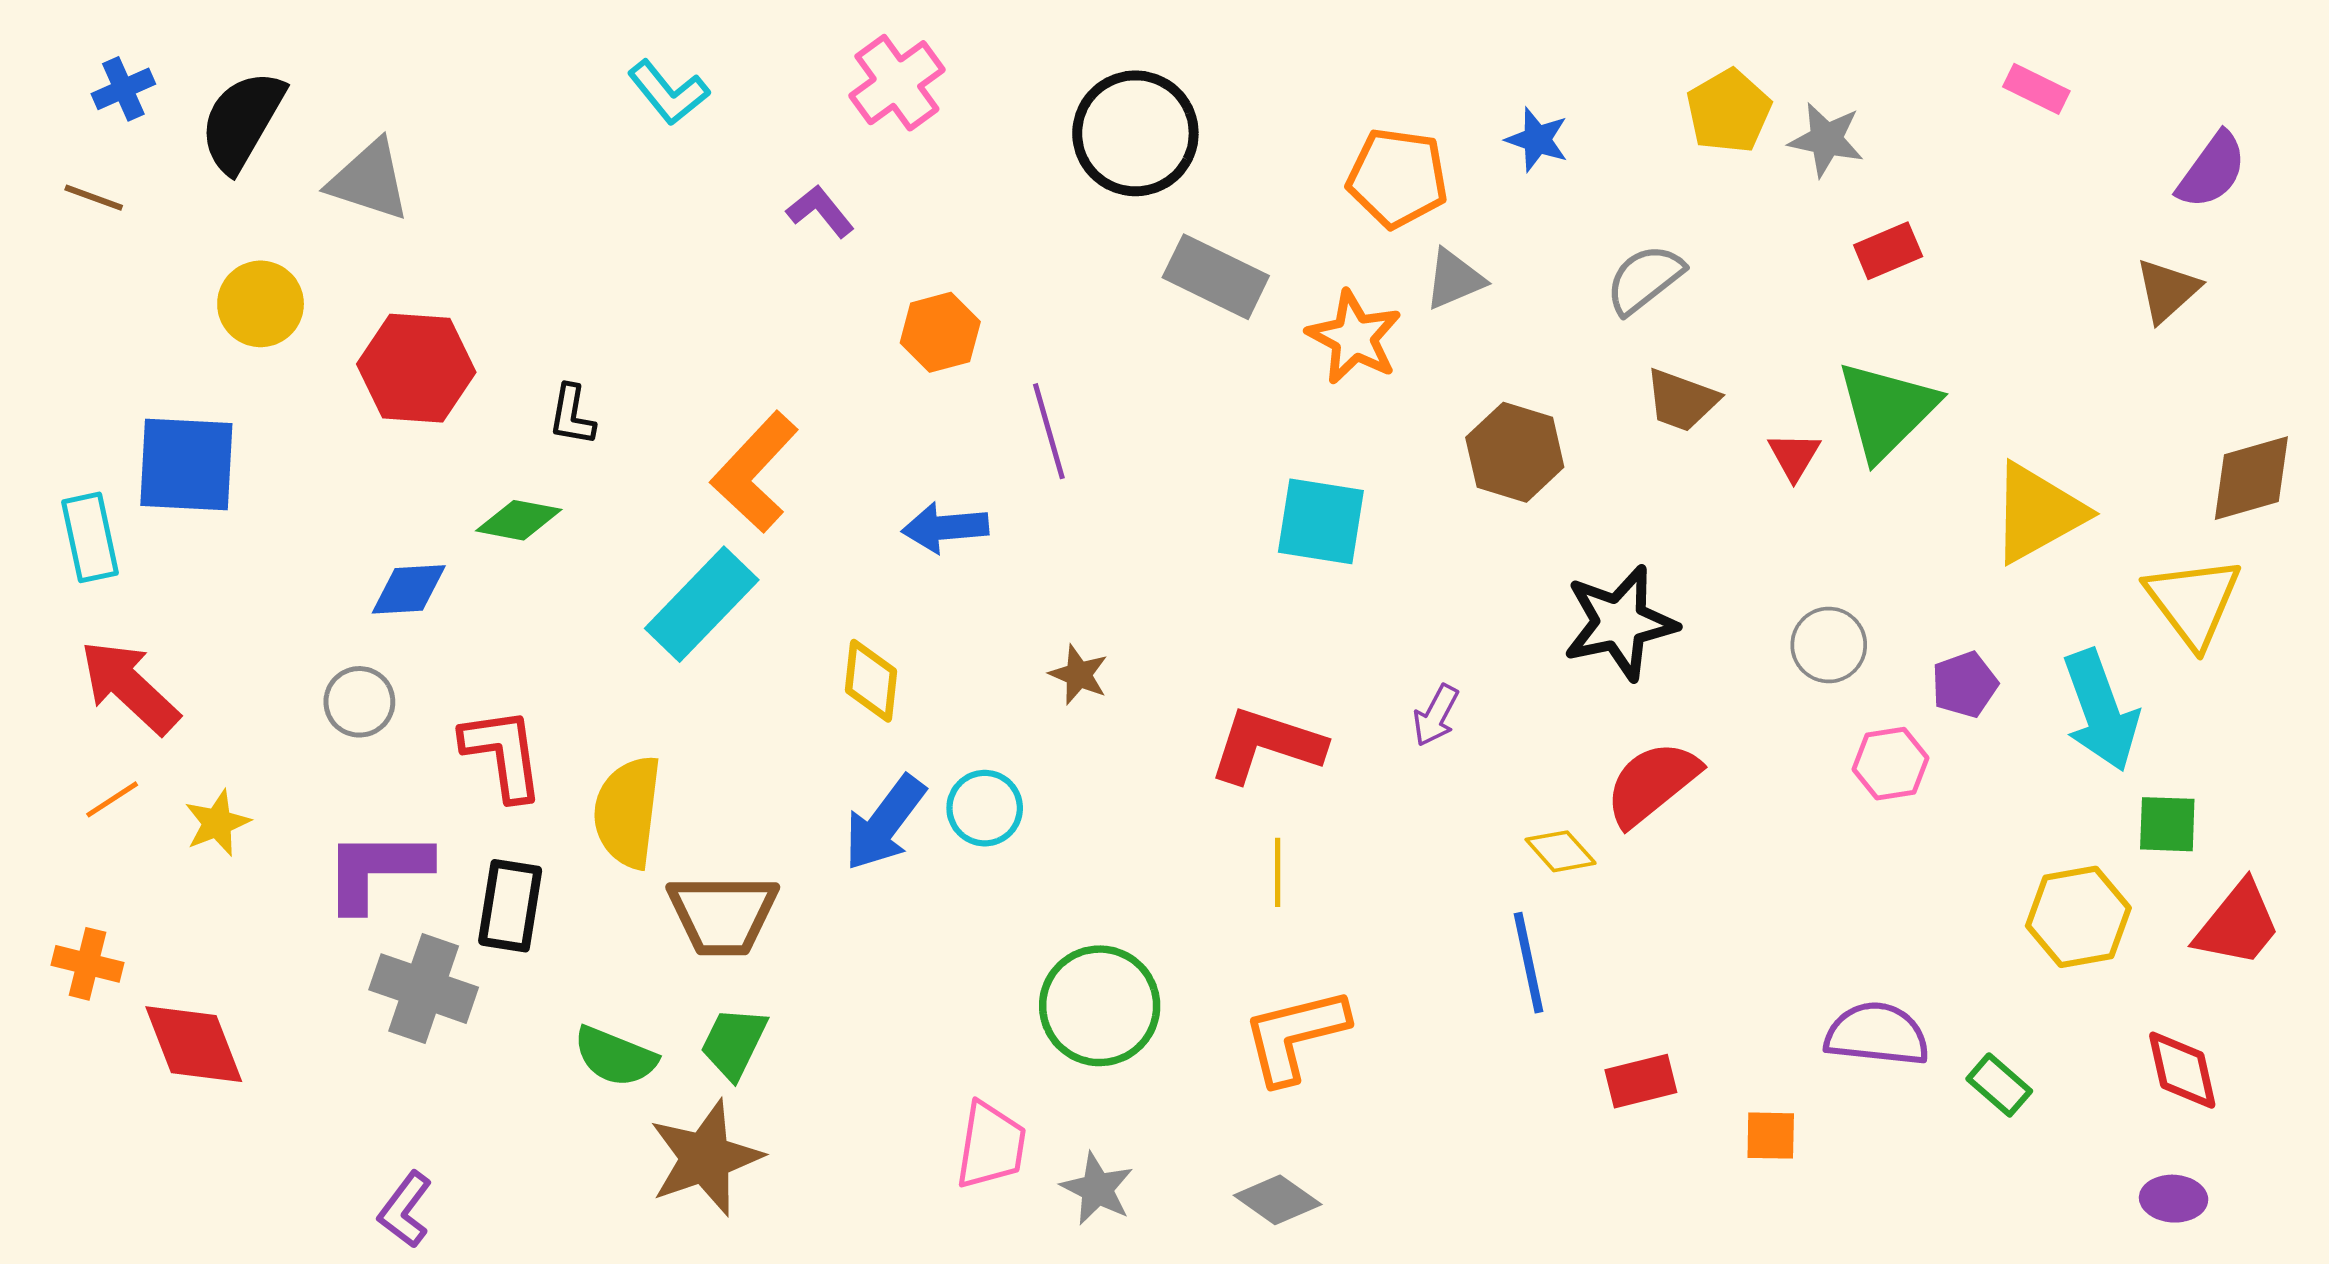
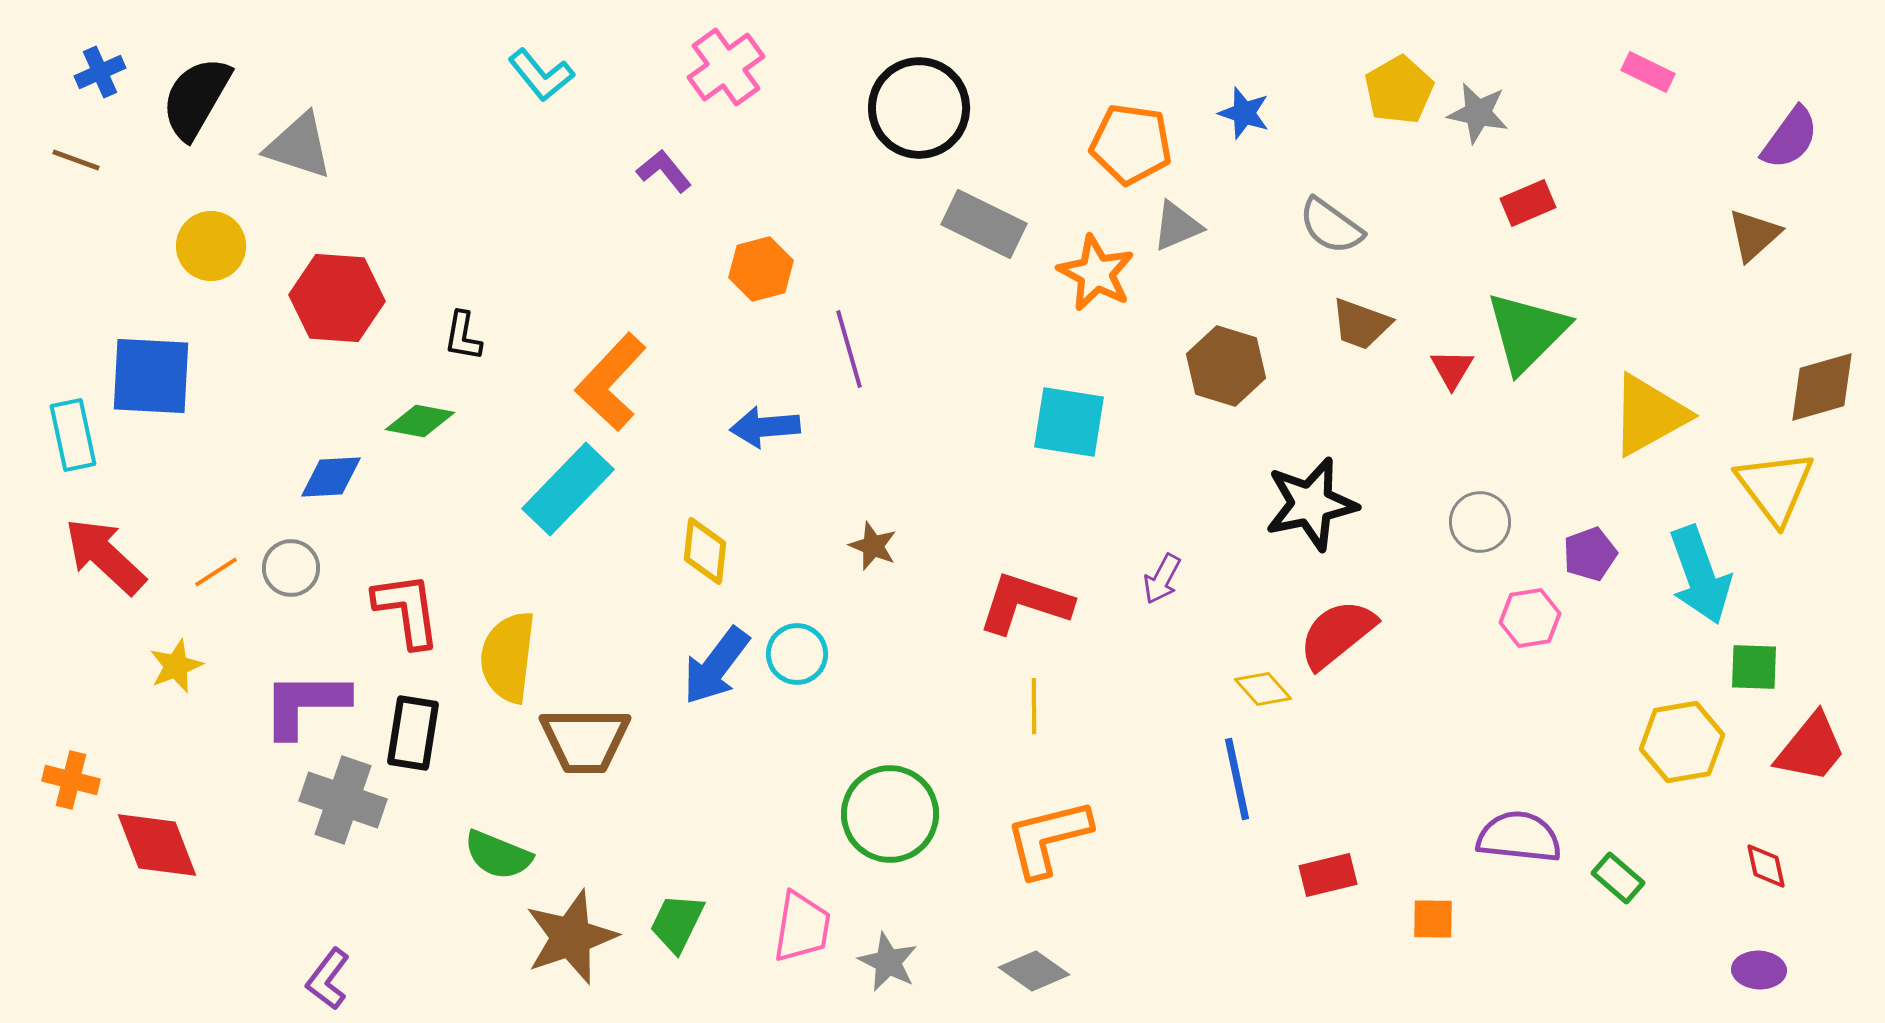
gray semicircle: (1645, 279) -> (1331, 226), turned -106
orange line: (112, 799) -> (216, 572), moved
green trapezoid: (734, 1043) -> (677, 923), moved
red diamond: (2182, 1070) -> (1766, 866), size x0.7

